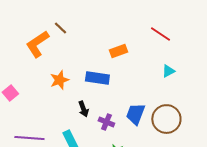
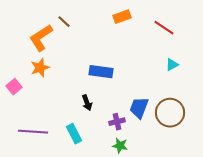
orange rectangle: (118, 51) -> (122, 17), moved
orange star: (59, 80) -> (40, 68), moved
purple cross: (106, 122) -> (117, 122), moved, turned -35

